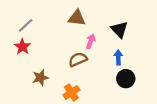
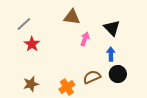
red star: (22, 47) -> (32, 44), moved
brown semicircle: (78, 59) -> (92, 77), moved
brown star: (41, 78) -> (31, 84), moved

